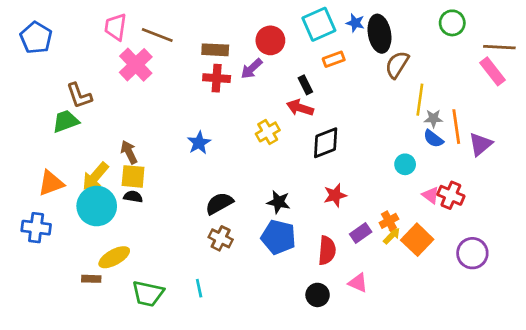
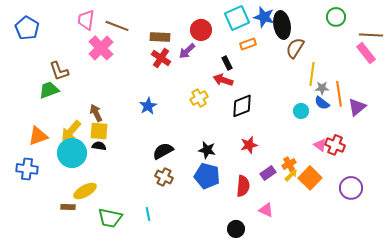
blue star: (355, 23) -> (264, 17), size x1.5
red cross: (217, 78) -> (161, 58), turned 30
cyan circle: (405, 164) -> (301, 111), moved
black circle: (318, 295) -> (236, 229), moved

